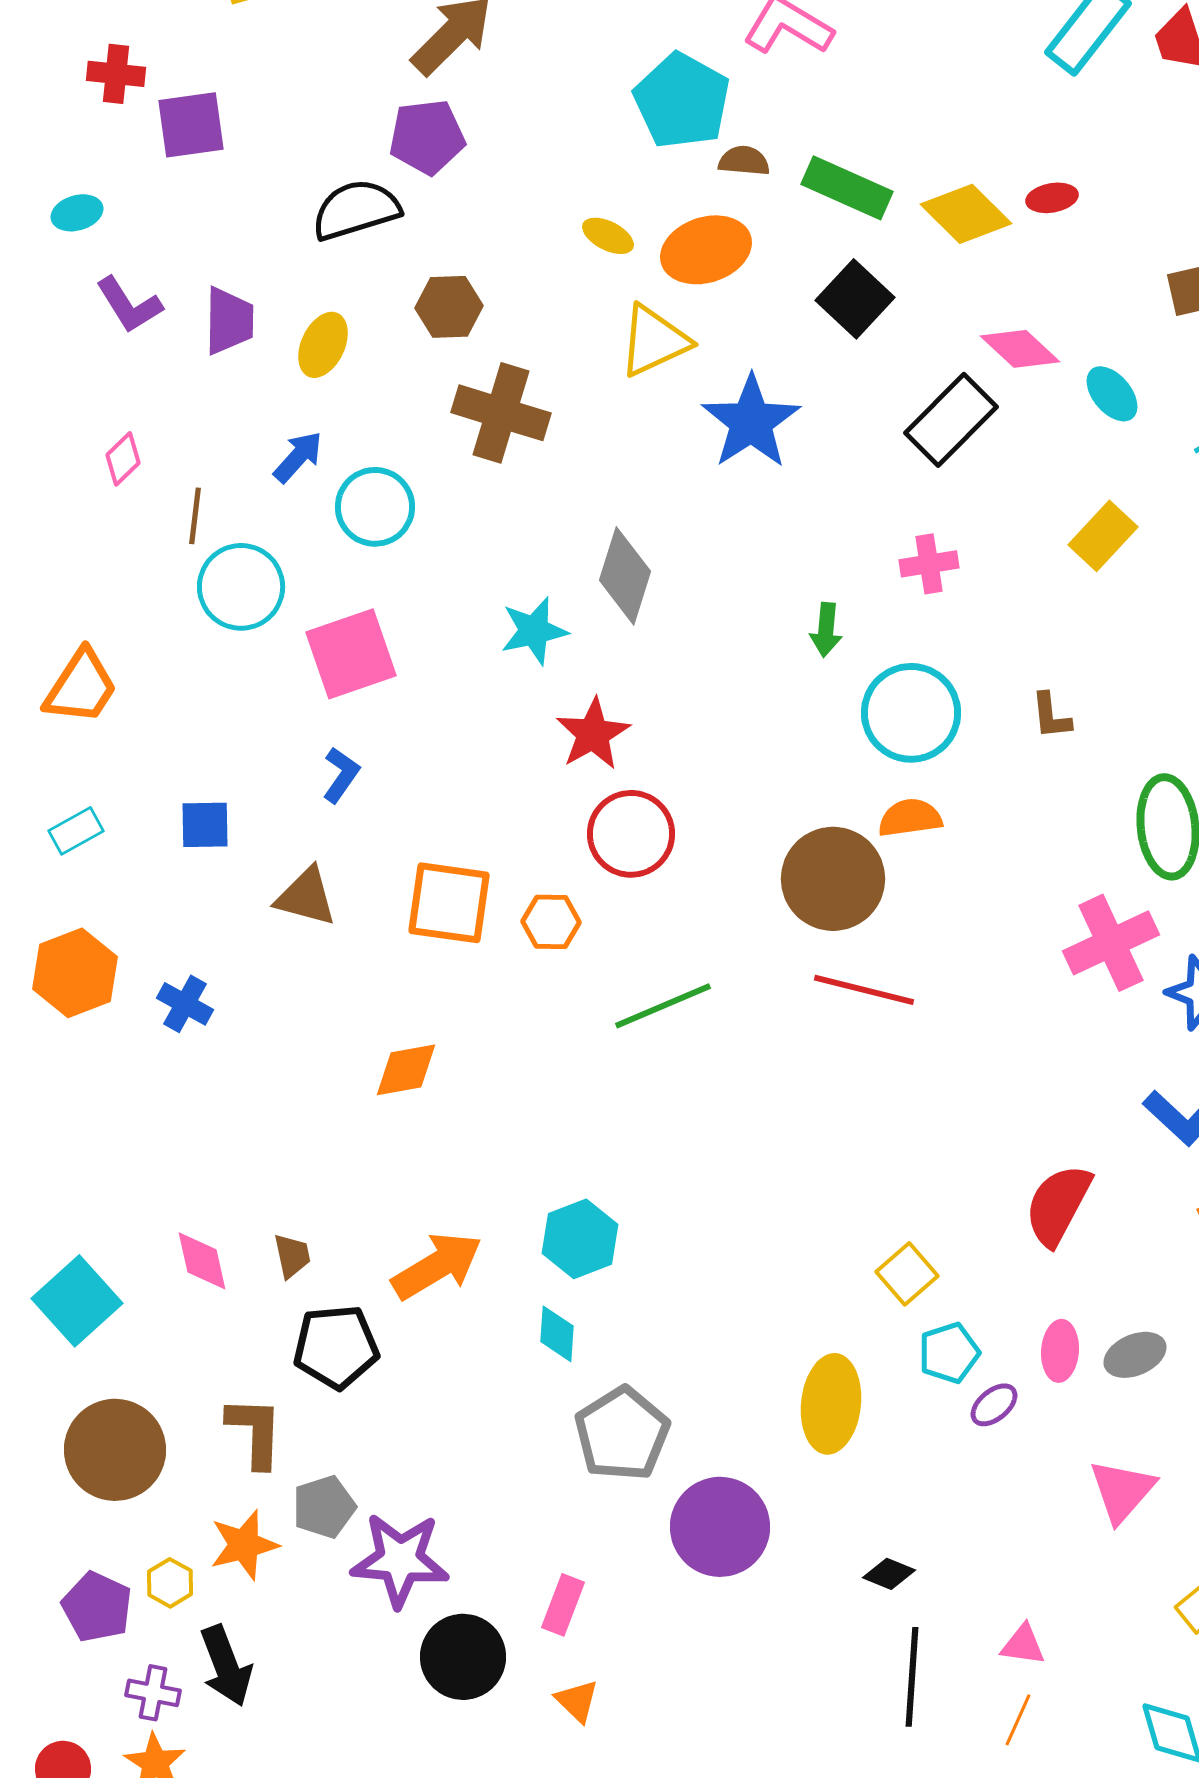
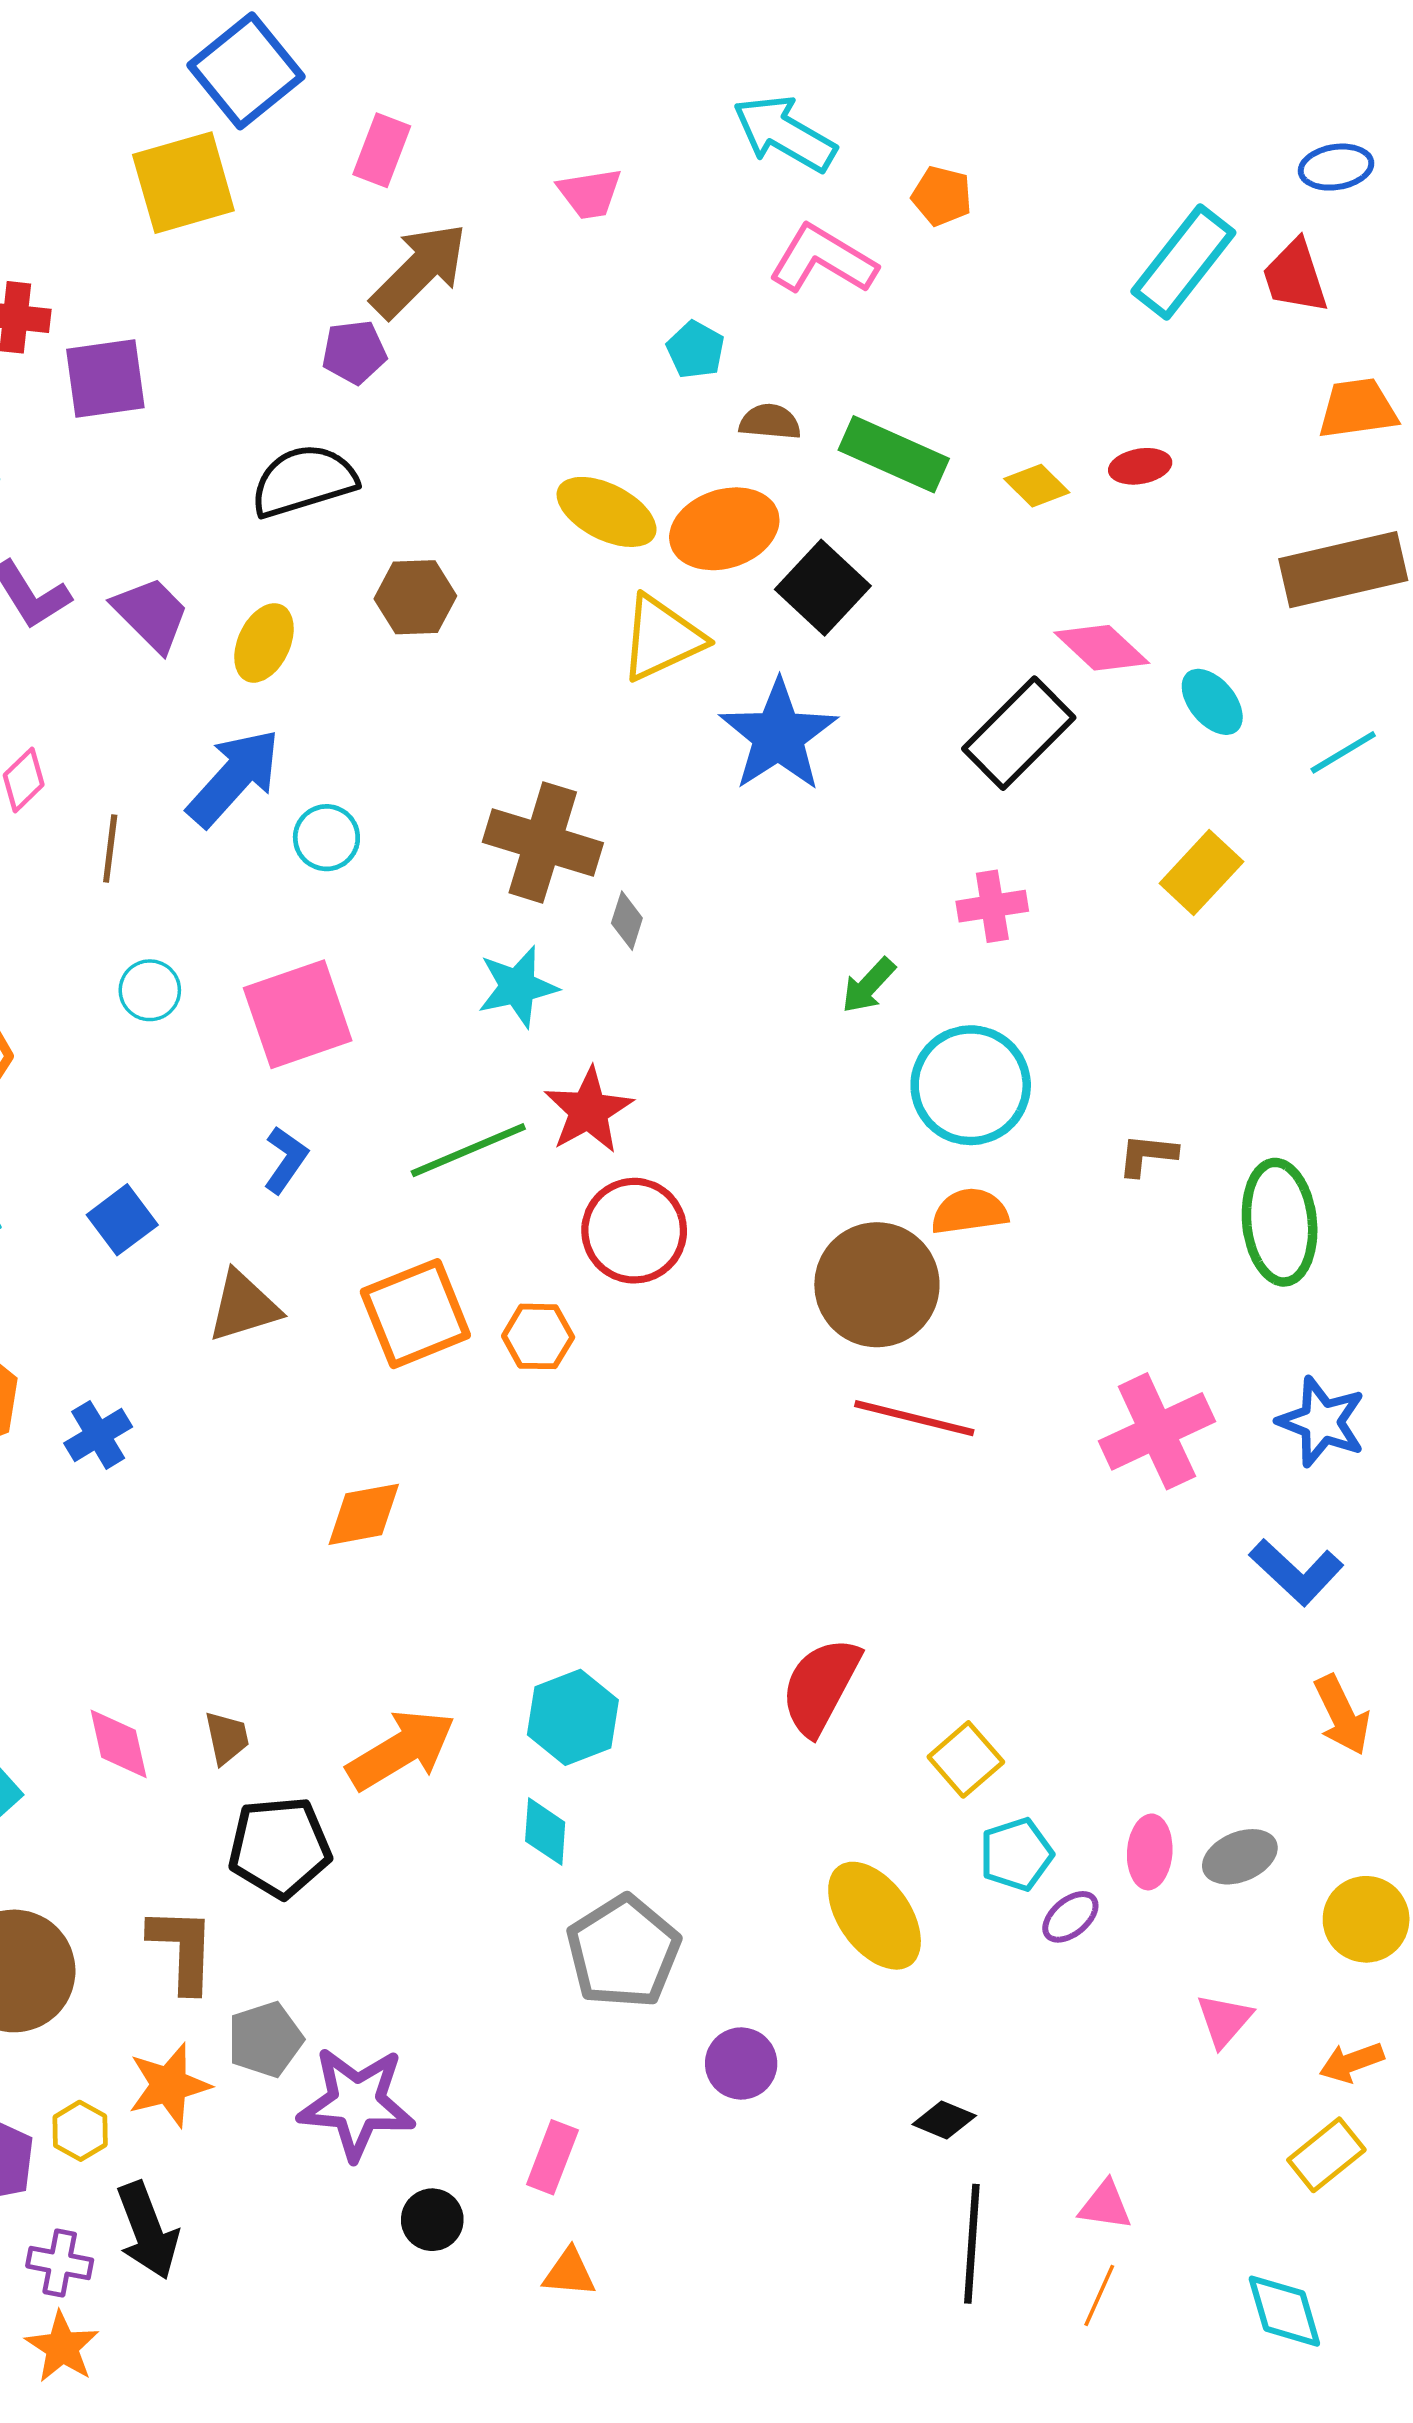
cyan pentagon: (682, 101) -> (695, 350), size x0.5
purple pentagon: (427, 137) -> (354, 352), moved, size x0.7
yellow diamond: (966, 214) -> (1037, 486), size x0.6
yellow ellipse: (608, 236) -> (607, 512), size x1.6
black square: (855, 299) -> (823, 588), moved
purple trapezoid: (229, 321) -> (151, 614), turned -46
brown cross: (501, 413) -> (543, 842), moved
blue arrow: (298, 457) -> (234, 778), size x1.6
cyan circle: (375, 507) -> (326, 838), size x0.7
gray diamond: (625, 576) -> (627, 921), size x0.5
cyan circle: (241, 587) -> (150, 990), moved, size x0.6
green arrow: (826, 630) -> (869, 985), turned 38
brown L-shape: (1051, 716) -> (1147, 1155), moved, turned 102
blue square: (205, 825) -> (122, 1220), turned -36
brown triangle: (306, 897) -> (244, 1306), turned -32
orange square: (449, 903) -> (415, 1314), turned -30
pink cross: (1111, 943) -> (1157, 1431), moved
blue cross: (185, 1004) -> (98, 1435), turned 30
green line: (663, 1006) -> (468, 1150), moved
red semicircle: (1058, 1205) -> (820, 1686), moved
yellow ellipse: (831, 1404) -> (875, 1916), turned -42
pink triangle: (1122, 1491) -> (1224, 2020), size x0.7
purple circle: (720, 1527) -> (741, 2063), size x0.6
black circle: (463, 1657) -> (432, 2220), size x0.6
orange triangle: (577, 1701) -> (569, 2273), turned -39

